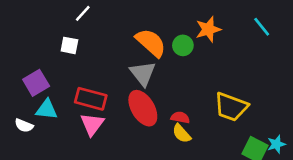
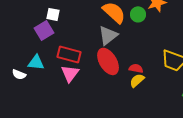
gray triangle: (143, 73) -> (108, 35), turned 30
purple square: (36, 83) -> (44, 30), moved
yellow semicircle: (182, 134) -> (137, 80), turned 91

